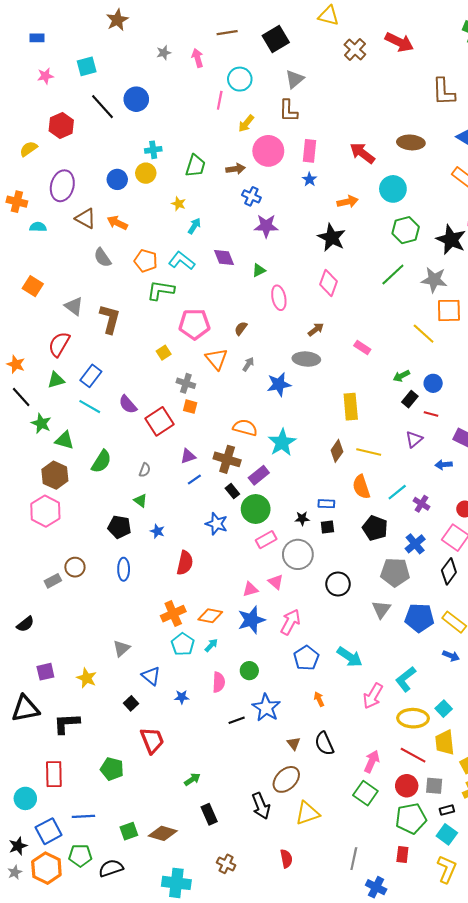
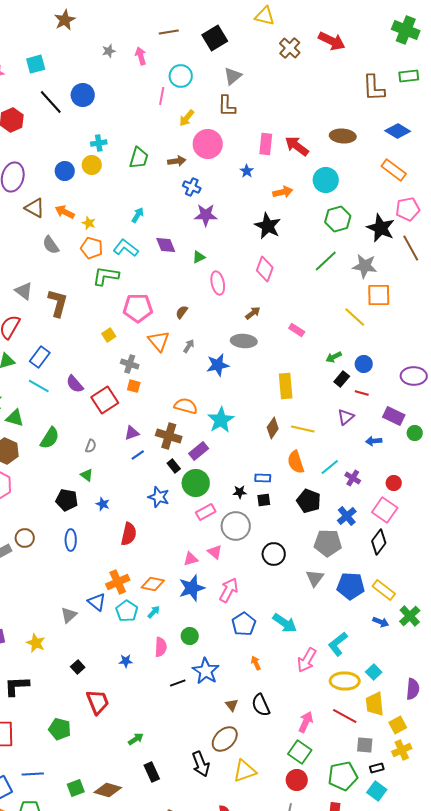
pink rectangle: (309, 151) -> (266, 144), moved
yellow star: (179, 204) -> (89, 223), moved
blue triangle: (151, 676) -> (97, 602), moved
red circle: (407, 786) -> (297, 780), moved

